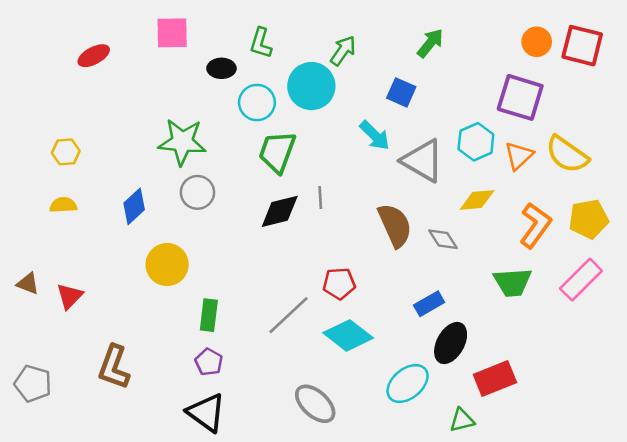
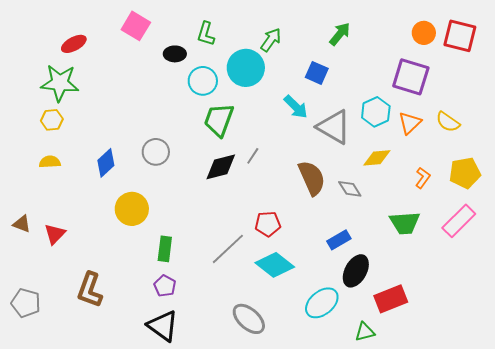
pink square: (172, 33) -> (136, 26), turned 32
green star: (182, 142) -> (60, 83), moved
yellow semicircle: (567, 154) -> (448, 122), size x0.7
gray line: (320, 197) -> (253, 156), turned 36
orange L-shape: (535, 225) -> (423, 178), size x0.6

